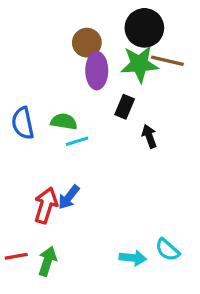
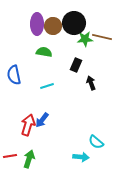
black circle: (144, 28) -> (74, 23), moved
green star: (139, 64) -> (85, 39), size x0.7
purple ellipse: (97, 71) -> (37, 24), moved
green semicircle: (64, 122) -> (44, 52), moved
cyan semicircle: (167, 250) -> (96, 142), moved

